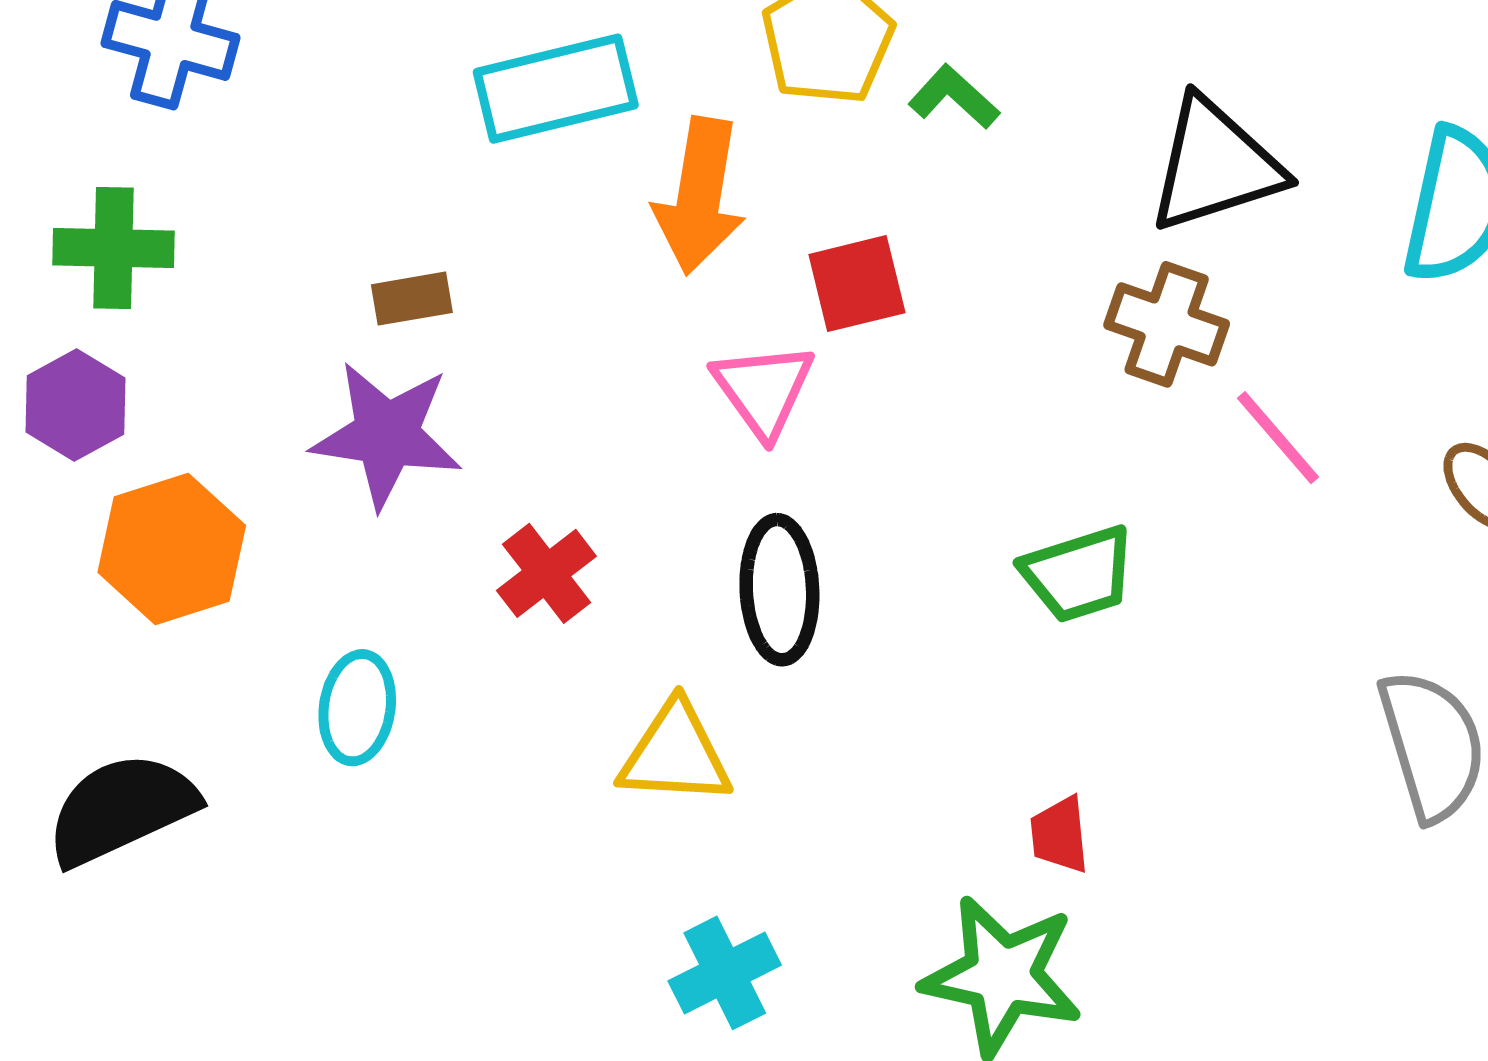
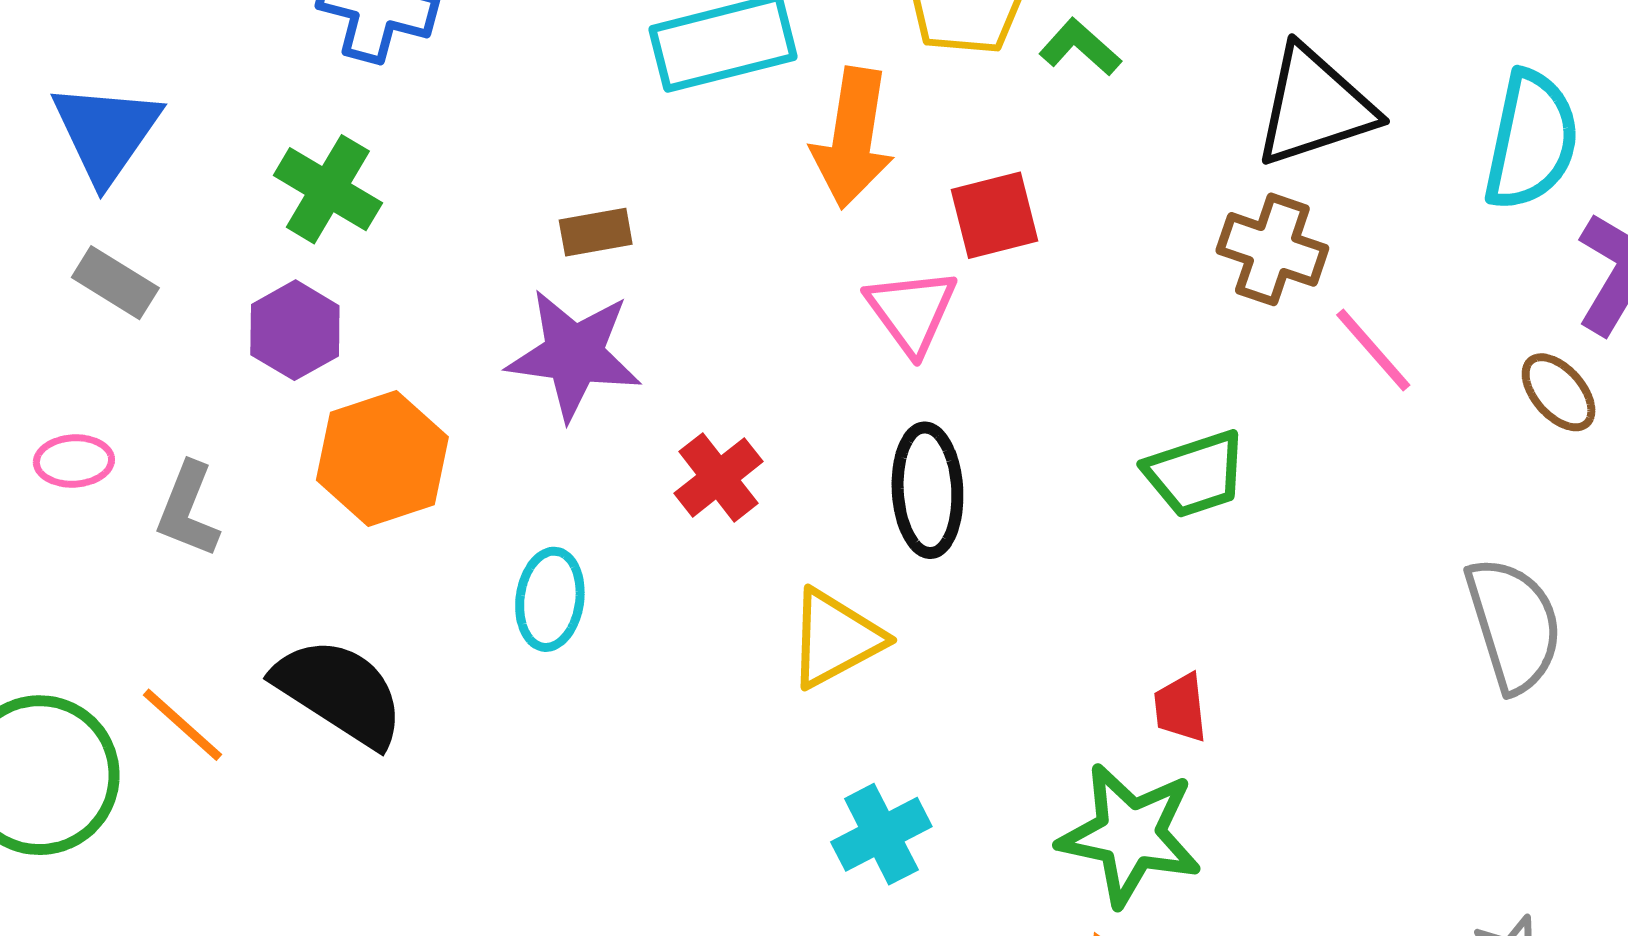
green cross: (114, 248) -> (328, 189), turned 30
yellow triangle: (675, 754) -> (835, 638), turned -31
black semicircle: (122, 809) -> (339, 692), turned 58

